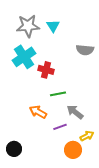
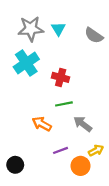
gray semicircle: (85, 50) -> (94, 35), moved, turned 30
red cross: (46, 70) -> (61, 77), moved
purple line: (60, 127) -> (61, 150), moved

